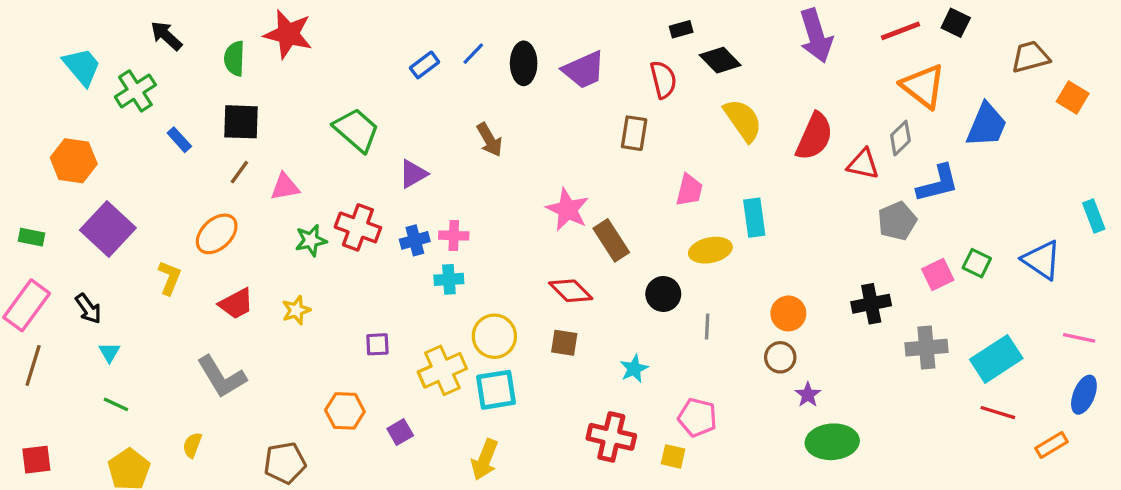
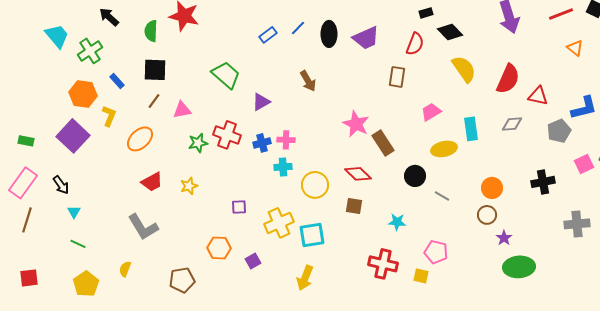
red semicircle: (663, 80) -> (415, 44), turned 35
orange triangle: (923, 86) -> (575, 48), size x0.6
gray diamond: (900, 138) -> (512, 124), moved, turned 40
orange hexagon: (74, 161) -> (83, 94), moved
pink trapezoid: (689, 190) -> (431, 112), turned -135
yellow L-shape: (170, 278) -> (109, 116), moved
gray line: (707, 326) -> (442, 196), turned -63
yellow circle: (494, 336) -> (315, 185), moved
gray cross: (926, 348) -> (577, 224), moved
cyan star: (634, 369) -> (397, 222), turned 30

